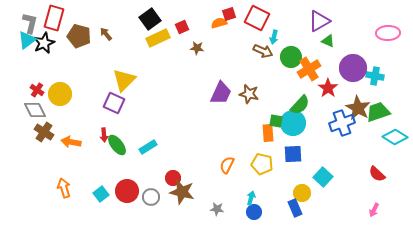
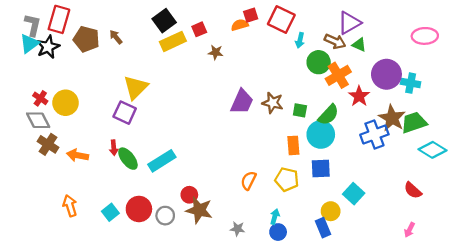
brown arrow: (263, 51) -> (335, 41), moved
green square: (276, 121) -> (300, 110), moved
cyan rectangle: (148, 147) -> (162, 161), size x1.4

